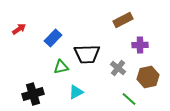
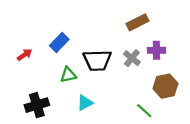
red arrow: (19, 29) -> (25, 55), moved
gray cross: (118, 68) -> (132, 58), moved

